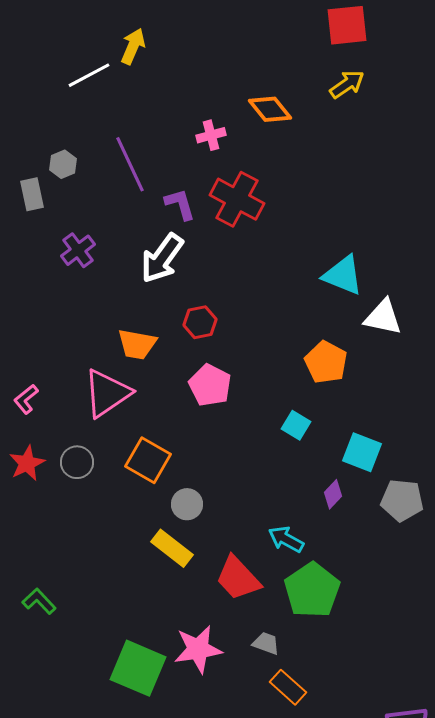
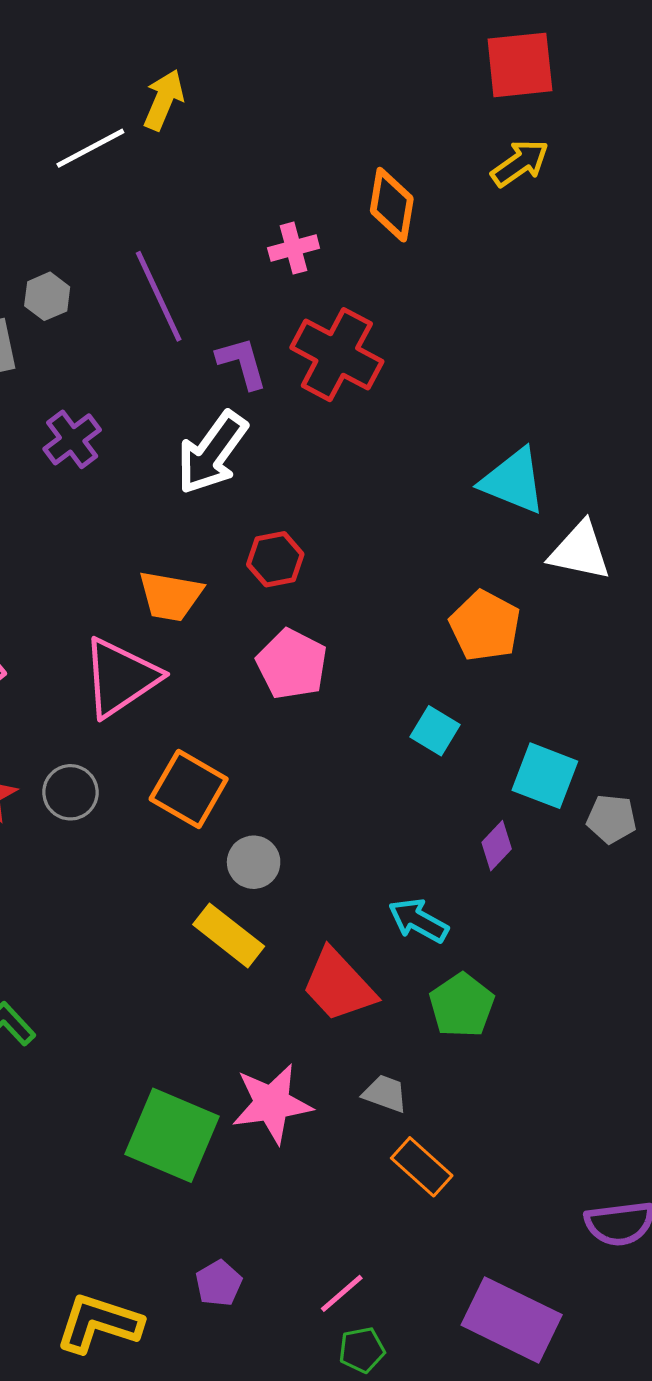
orange diamond: (270, 109) -> (392, 205), turned 48
gray pentagon: (402, 500) -> (611, 819), moved, size x0.7
green pentagon: (312, 590) -> (462, 1005), size x0.7

